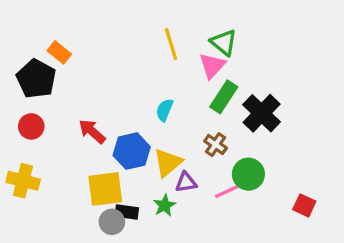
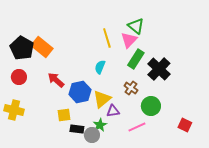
yellow line: (171, 44) -> (107, 38), moved
orange rectangle: (59, 52) -> (42, 47), moved, size x1.5
yellow square: (105, 189) -> (64, 115), size x0.6
pink line: (229, 191) -> (137, 127), moved
gray circle: (112, 222) -> (92, 135), moved

